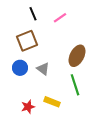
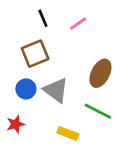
gray triangle: (43, 69) -> (56, 90), size x1.5
green line: (75, 85) -> (98, 111), turned -45
red star: (28, 107) -> (15, 124), moved

